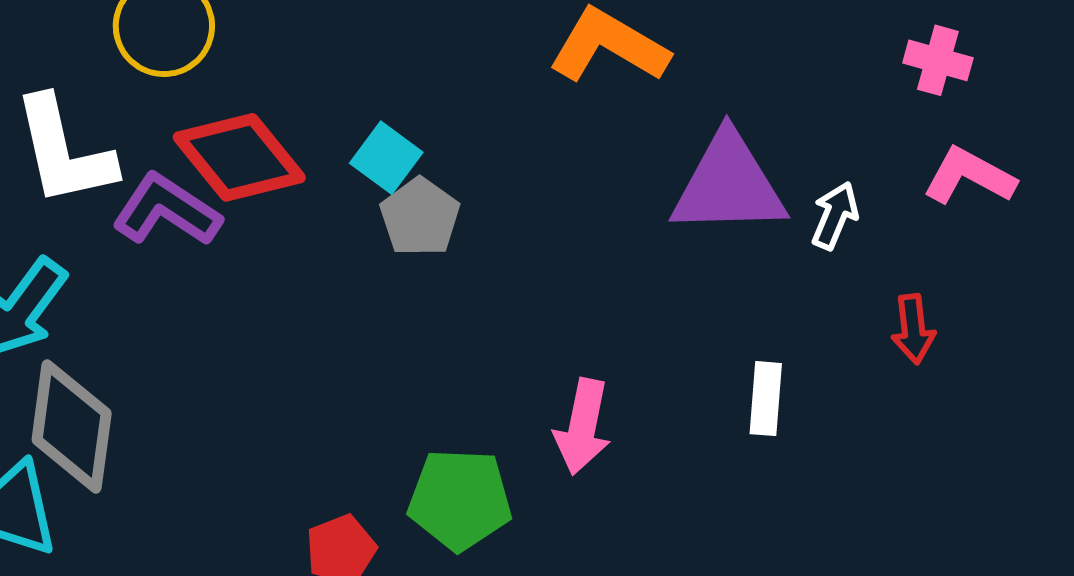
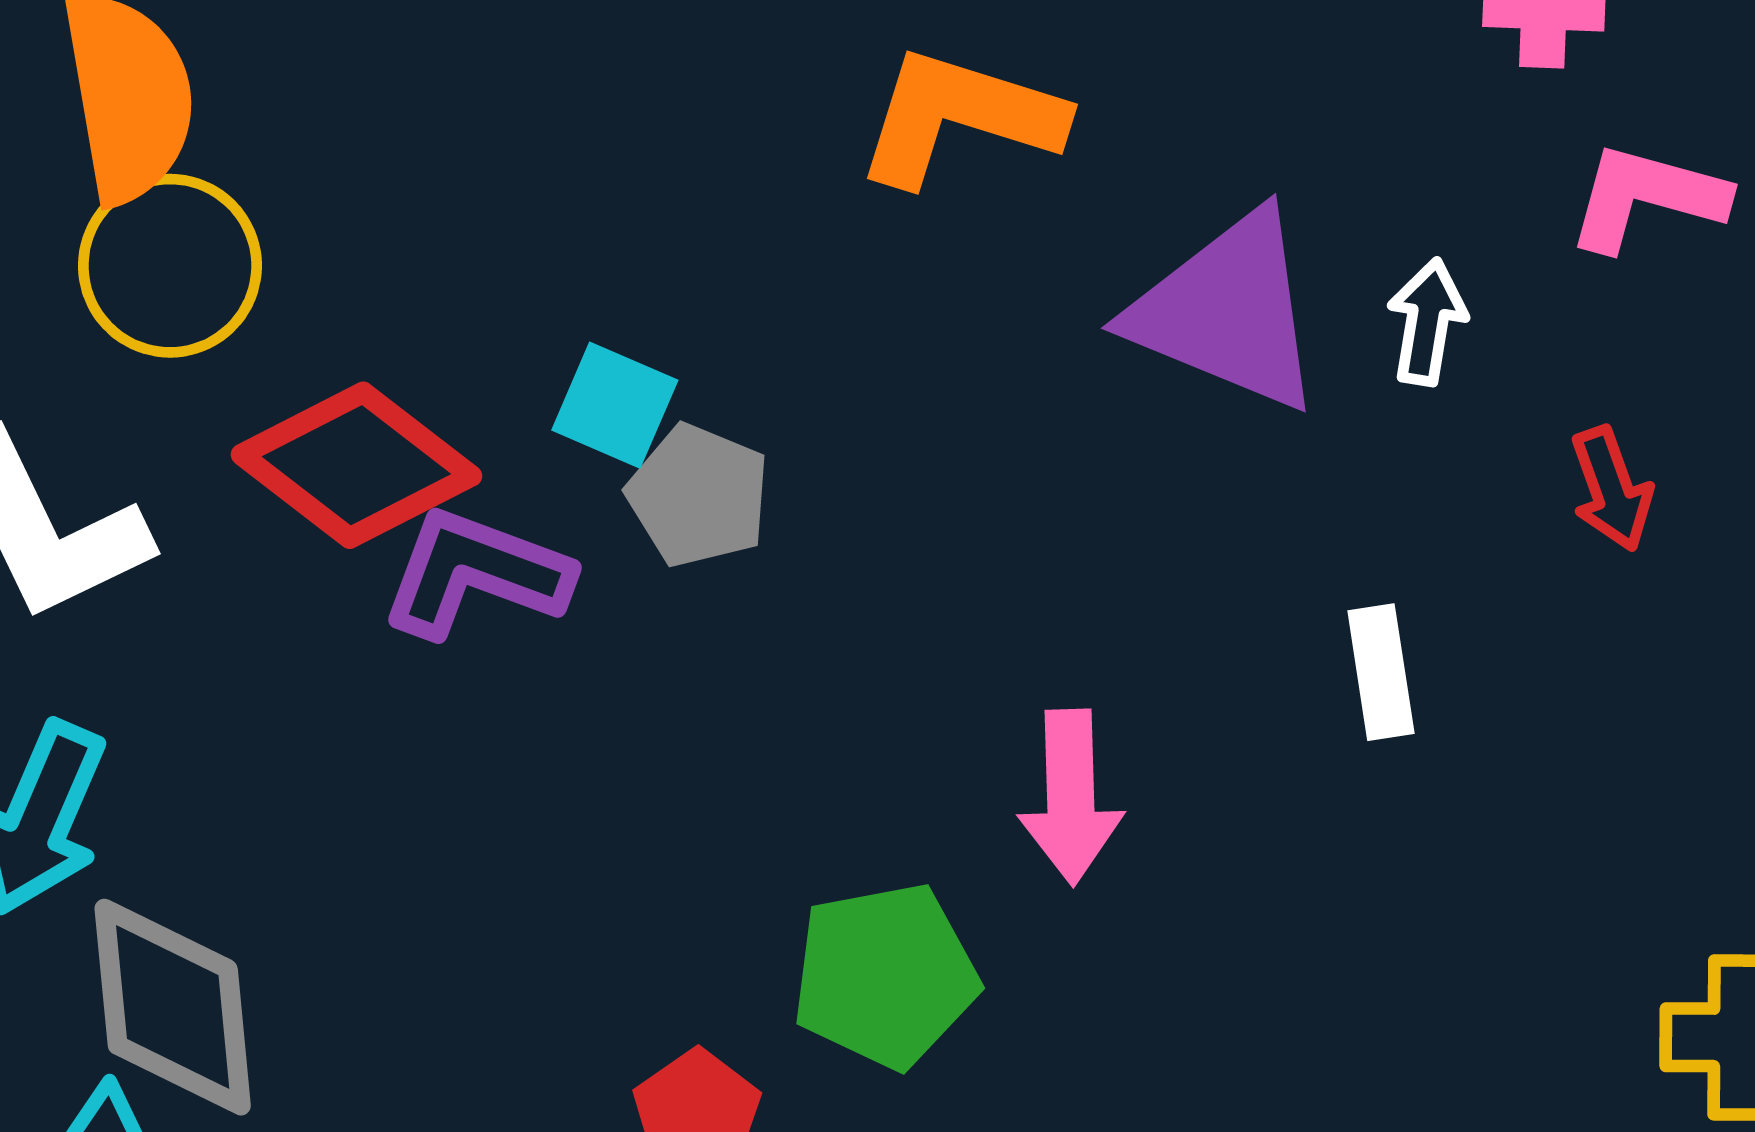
purple triangle: (729, 185) -> (1227, 311), turned 37
purple L-shape: (167, 210) -> (476, 573), moved

